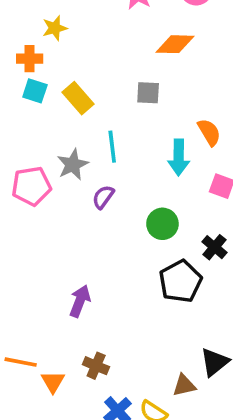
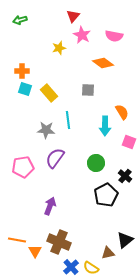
yellow star: (55, 28) -> (59, 48), moved
orange diamond: (175, 44) -> (103, 63), turned 35
gray star: (73, 165) -> (46, 130), turned 30
pink pentagon: (31, 186) -> (23, 167), moved
purple semicircle: (103, 197) -> (55, 158), moved, size x1.5
brown cross: (96, 366) -> (59, 242), size x1.6

